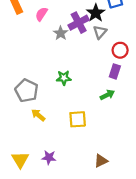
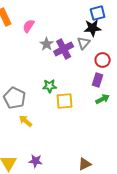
black star: (96, 13) -> (93, 28), moved, turned 30
purple cross: (79, 23) -> (64, 49), moved
green arrow: (107, 95) -> (103, 99), moved
yellow square: (78, 119) -> (65, 101), moved

